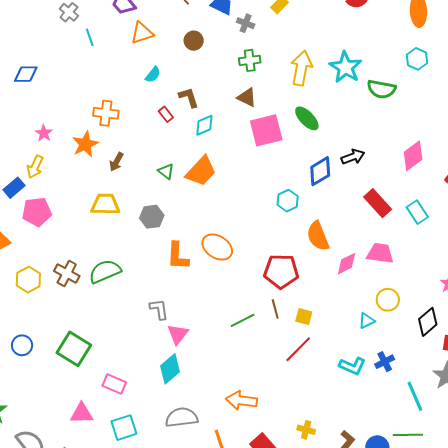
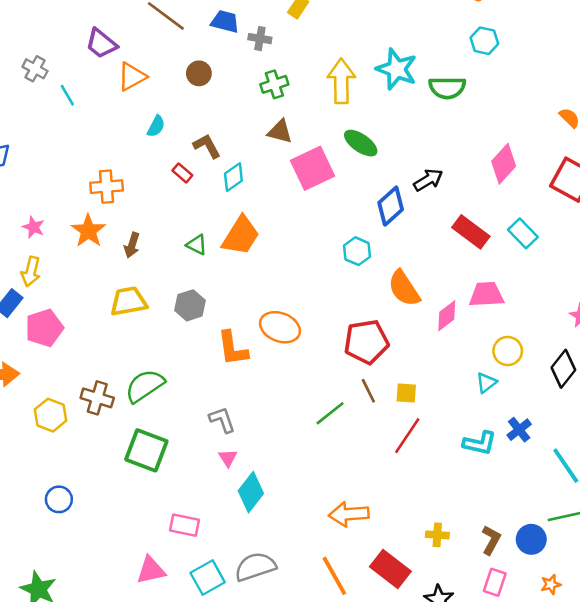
pink triangle: (178, 334) -> (228, 458), moved, size x0.7
green square: (74, 349) -> (146, 450), moved
gray semicircle: (182, 417) -> (255, 567), moved

